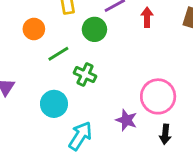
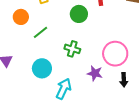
green circle: (94, 29) -> (79, 14), moved
green cross: (85, 75) -> (72, 49), moved

